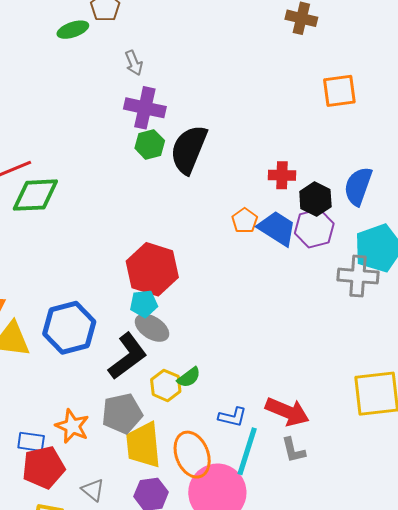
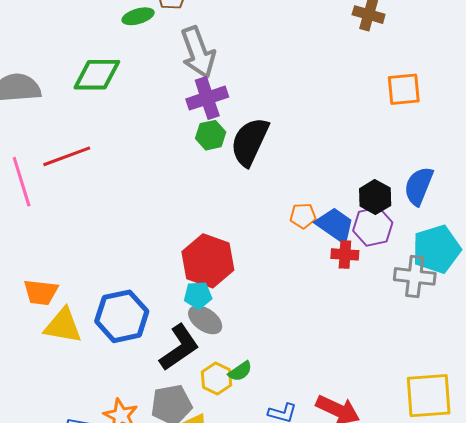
gray arrow: (134, 63) -> (198, 52), size x2.0
purple cross: (145, 108) -> (207, 98), turned -33
red cross: (282, 175) -> (345, 254), moved
green diamond: (35, 195) -> (97, 75), moved
orange pentagon: (245, 221) -> (303, 216), turned 30

